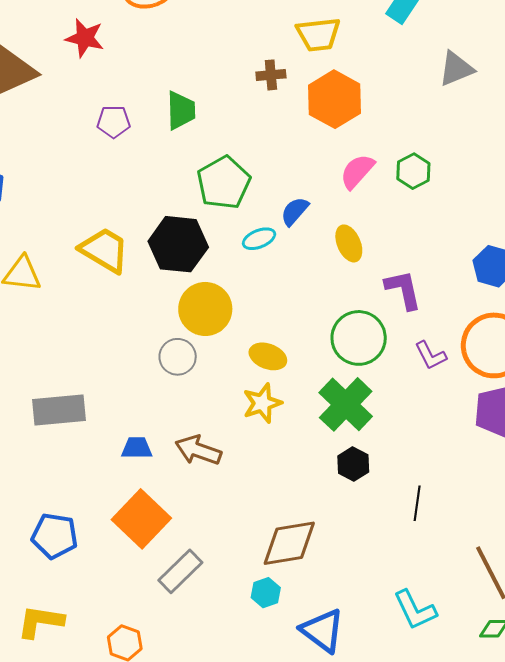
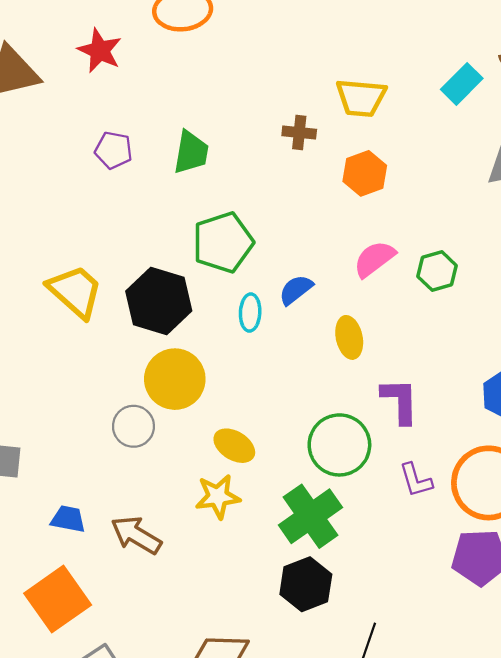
orange hexagon: (334, 99) -> (365, 173), size x0.7
cyan ellipse: (259, 239) -> (250, 313), turned -76
black hexagon: (353, 464) -> (306, 584), size x1.4

